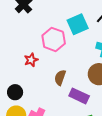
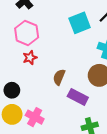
pink hexagon: (54, 39) -> (27, 33), moved

